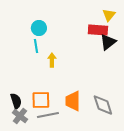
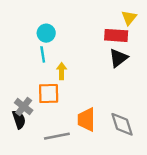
black triangle: (108, 42) -> (118, 58), moved
orange square: (41, 100) -> (49, 93), moved
gray cross: (20, 116) -> (24, 107), moved

